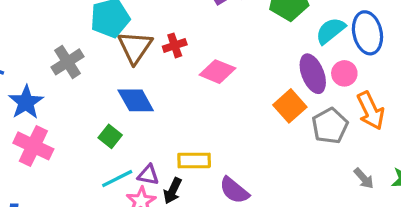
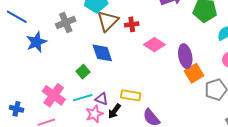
purple ellipse: (313, 74) -> (185, 56), moved
pink cross: (33, 146) -> (54, 95), moved

